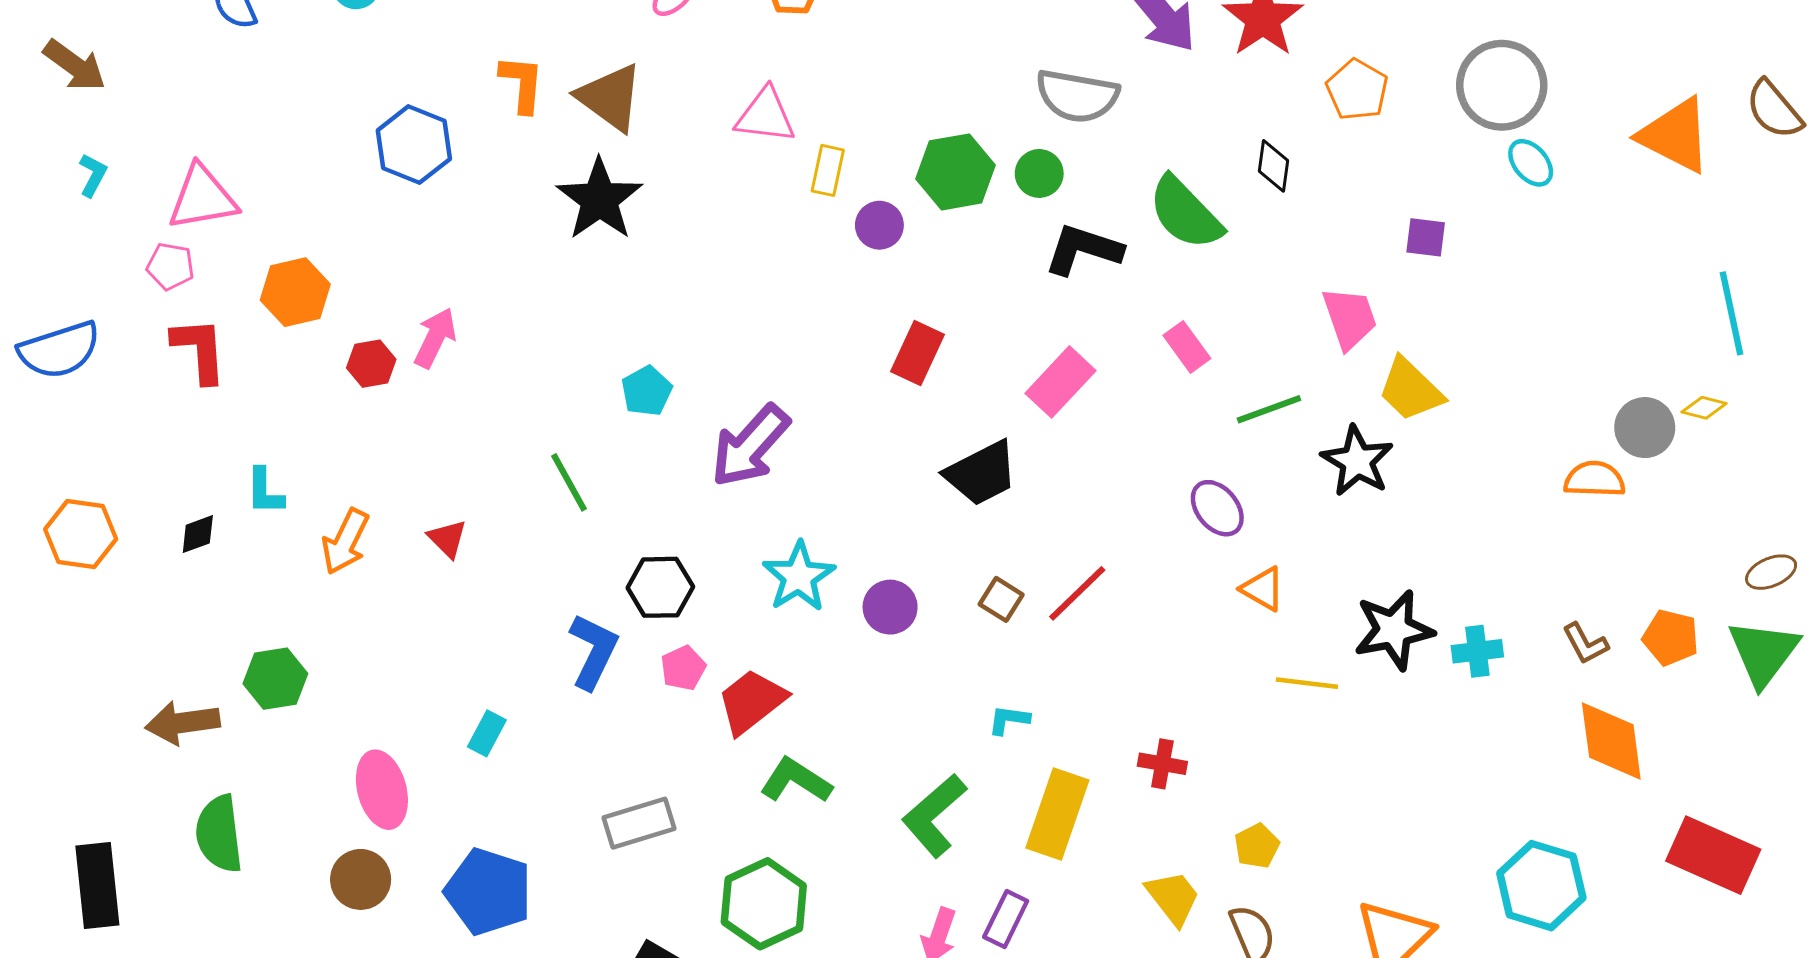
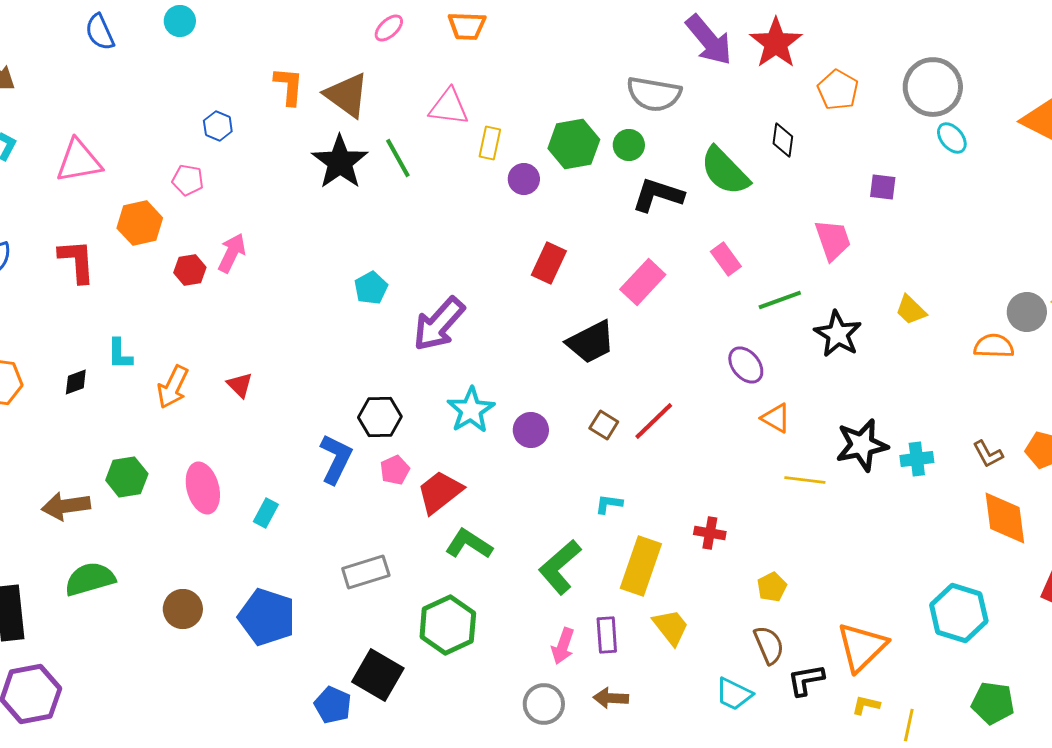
blue hexagon: (414, 145) -> (218, 126), size x0.6
pink pentagon: (170, 266) -> (188, 180), moved
yellow trapezoid: (1410, 390) -> (911, 310), moved, size x0.7
green line: (569, 482) -> (398, 158), moved
pink ellipse: (382, 790) -> (203, 488), moved
green semicircle: (219, 834) -> (90, 579), turned 81
yellow trapezoid: (1173, 898) -> (671, 627), moved
purple rectangle: (1006, 919) -> (607, 635), turned -30

